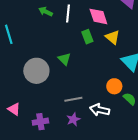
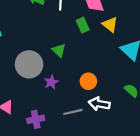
orange circle: (114, 86) -> (88, 81), moved
gray line: (73, 99) -> (73, 112), moved
purple star: (73, 119) -> (51, 82), moved

